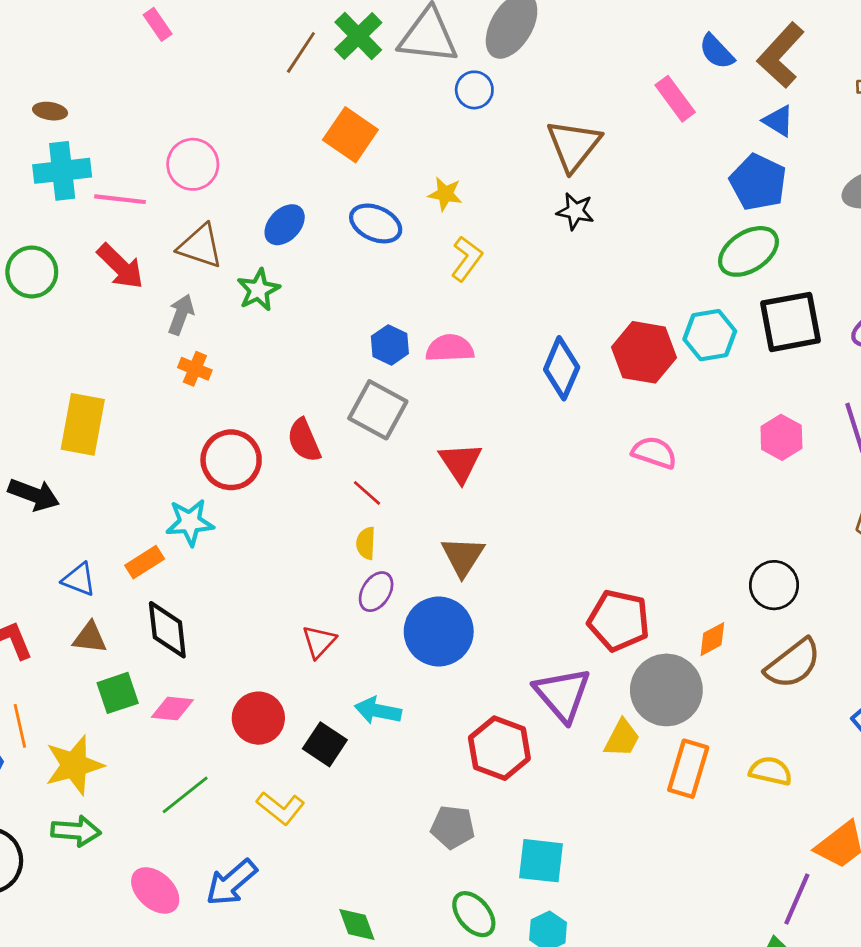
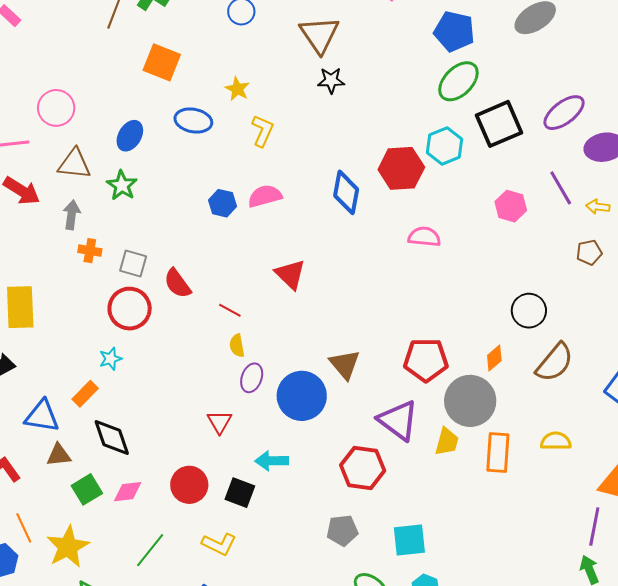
yellow star: (445, 194) -> (237, 89), turned 30
gray square: (378, 410) -> (133, 264), moved, size x0.7
cyan star: (190, 522) -> (110, 359), size x0.7
brown triangle: (463, 556) -> (345, 364), moved
blue triangle: (79, 579) -> (42, 416), size x1.4

